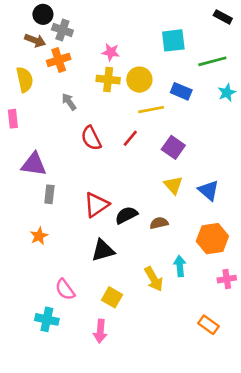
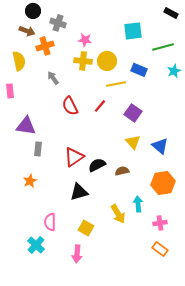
gray cross: (62, 30) -> (58, 23), moved
pink cross: (227, 279) -> (160, 223), moved
pink semicircle: (65, 289) -> (50, 222), turned 36
cyan cross: (47, 319) -> (36, 245), turned 30

